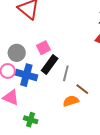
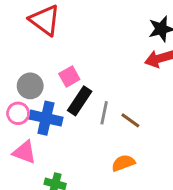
brown line: (82, 89) -> (130, 120), moved
orange semicircle: (71, 101) -> (123, 163), moved

